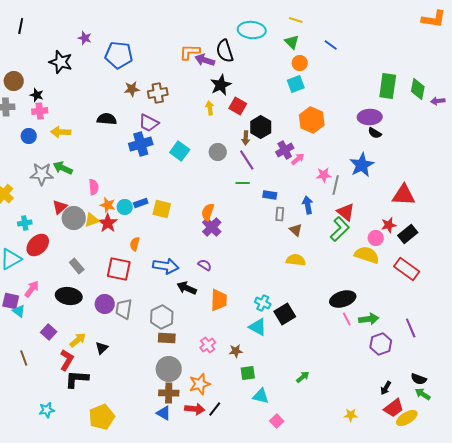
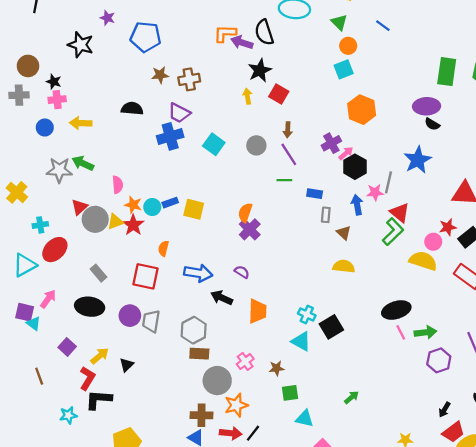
black hexagon: (261, 127) -> (355, 167), moved
pink star: (324, 175) -> (375, 192), moved
gray circle: (169, 369) -> (217, 381), moved
cyan star: (47, 410) -> (68, 415), moved

